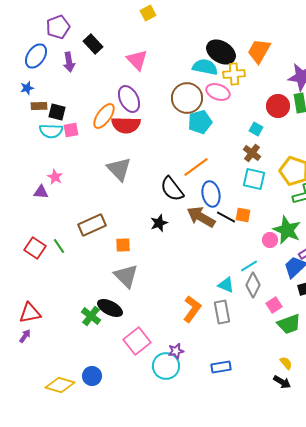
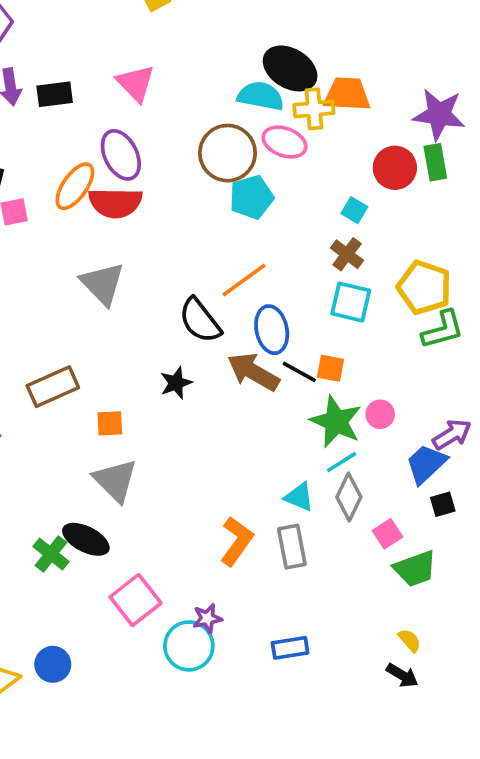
black rectangle: (93, 44) -> (55, 94), moved, turned -54
orange trapezoid: (259, 51) -> (347, 94), moved, turned 64
green star: (287, 230) -> (336, 422), moved

